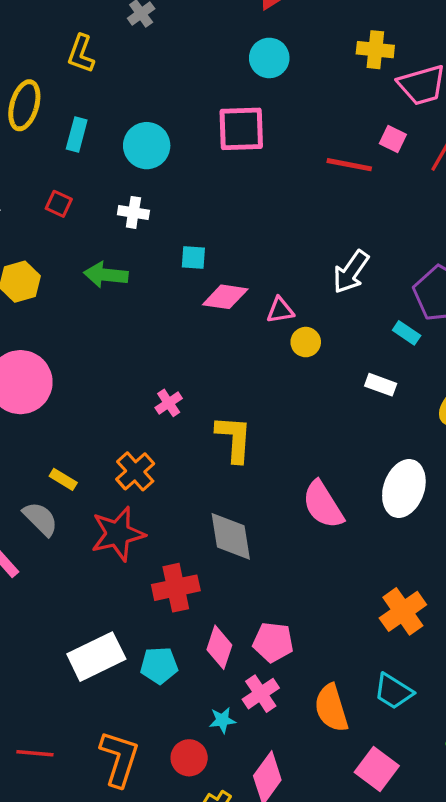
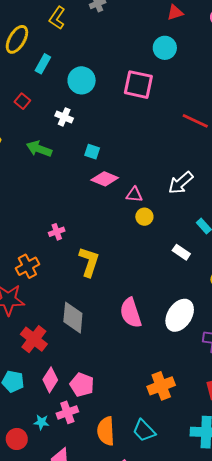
red cross: (176, 588) -> (34, 339), turned 36

